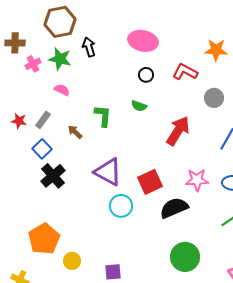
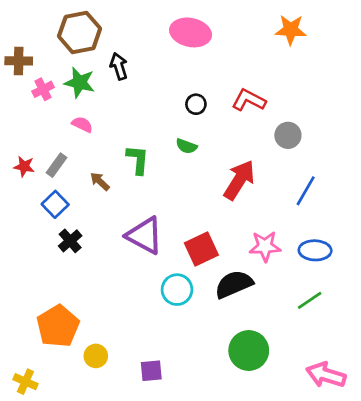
pink ellipse: (143, 41) -> (191, 32), moved
orange star: (216, 50) -> (291, 30), moved
black cross: (53, 176) -> (70, 241), size x0.7
cyan circle: (121, 206) -> (177, 290), moved

